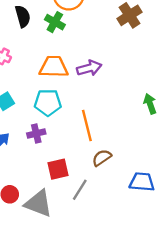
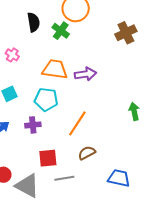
orange line: (87, 126) -> (77, 123), turned 40
gray line: (80, 190) -> (64, 178), turned 42

